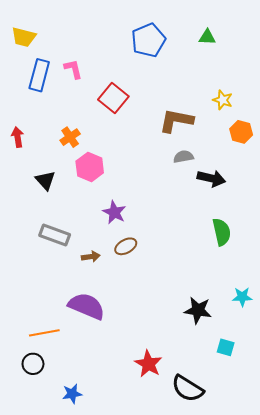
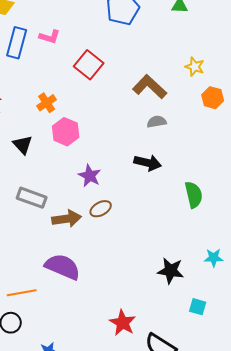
pink L-shape: (73, 69) -> (50, 37), turned 120
brown L-shape: (176, 121) -> (150, 87), turned 32
black arrow: (211, 178) -> (148, 163), moved
brown arrow: (91, 257) -> (67, 219), size x1.6

